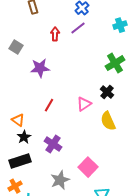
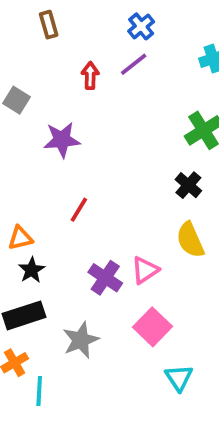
pink triangle: (84, 104) -> (145, 270), moved
orange triangle: (18, 120) -> (20, 238), turned -48
purple cross: (53, 144) -> (105, 278), moved
gray star: (60, 180) -> (81, 340), moved

